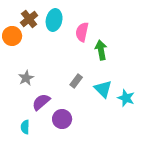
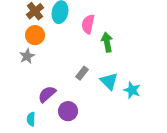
orange circle: (12, 36) -> (35, 35), moved
gray star: (26, 78) -> (27, 56), moved

